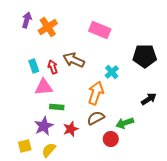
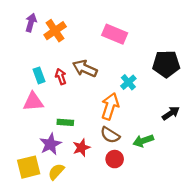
pink triangle: (44, 87) -> (33, 102), moved
brown semicircle: (96, 118) -> (110, 135), turned -120
red circle: (111, 139) -> (115, 159), moved
yellow square: (25, 146) -> (29, 167), size x1.5

